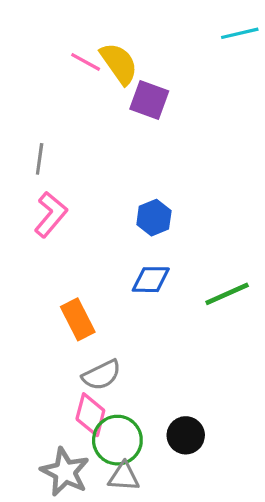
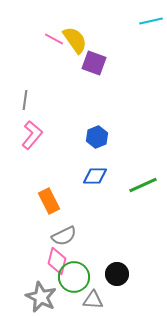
gray triangle: (124, 477) -> (93, 300), moved

